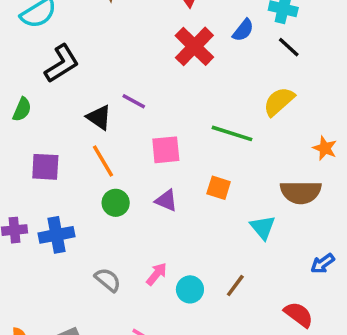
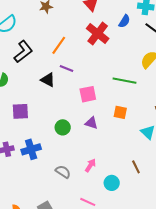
orange line: (103, 161) -> (59, 45), moved, turned 72
brown line: (235, 285) -> (136, 167), turned -56
cyan circle: (190, 289) -> (112, 183), moved

